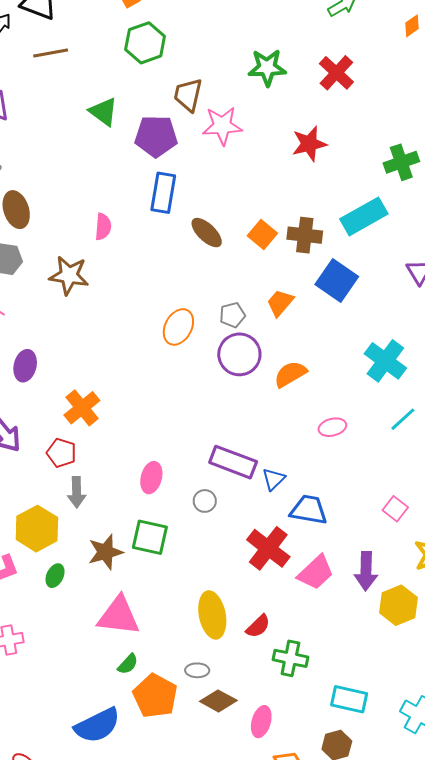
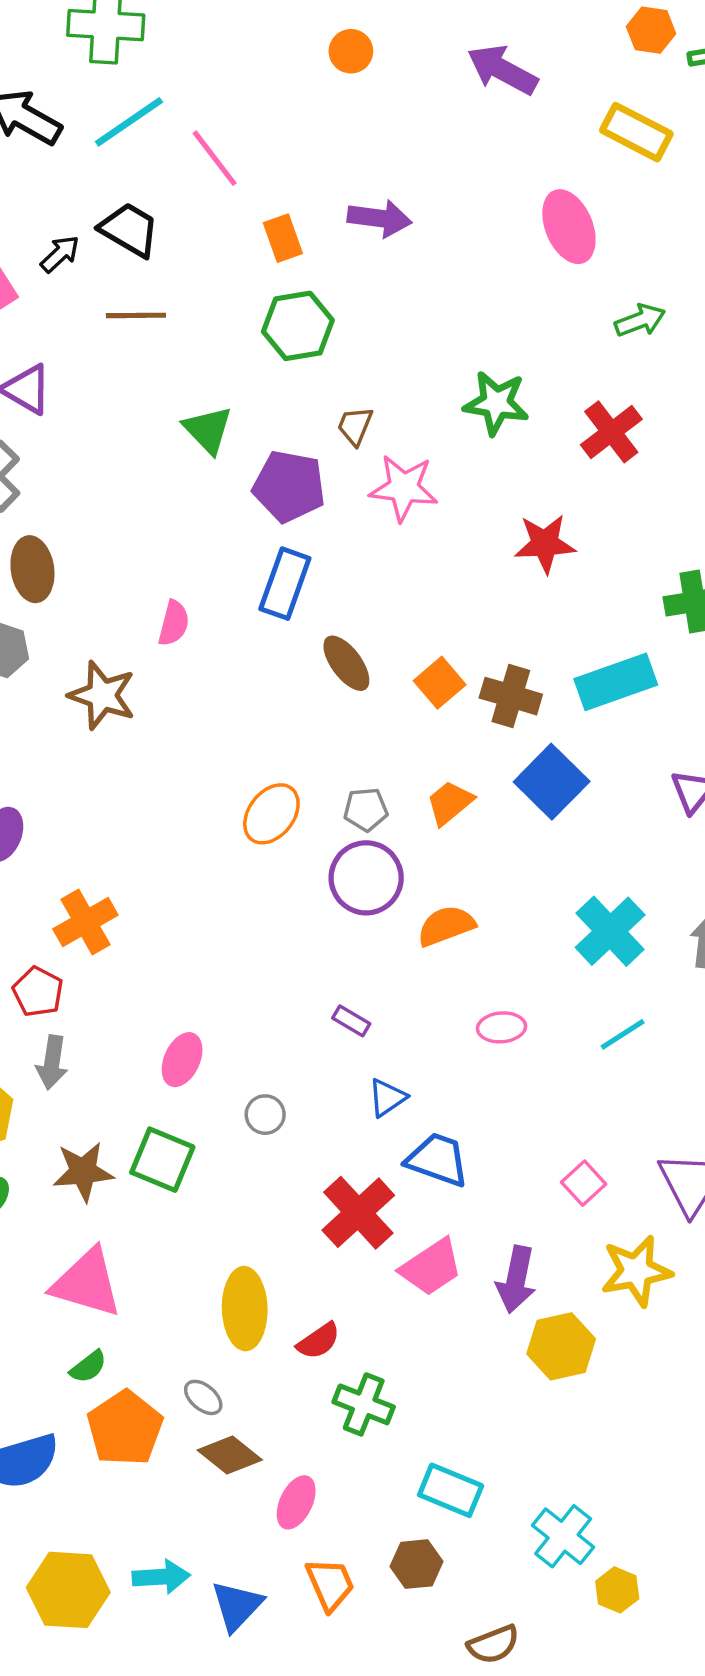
brown trapezoid: (188, 95) -> (355, 426), size x0.7
purple rectangle: (233, 462) -> (351, 1021), moved, size x0.5
gray ellipse: (197, 670) -> (203, 1397), turned 30

